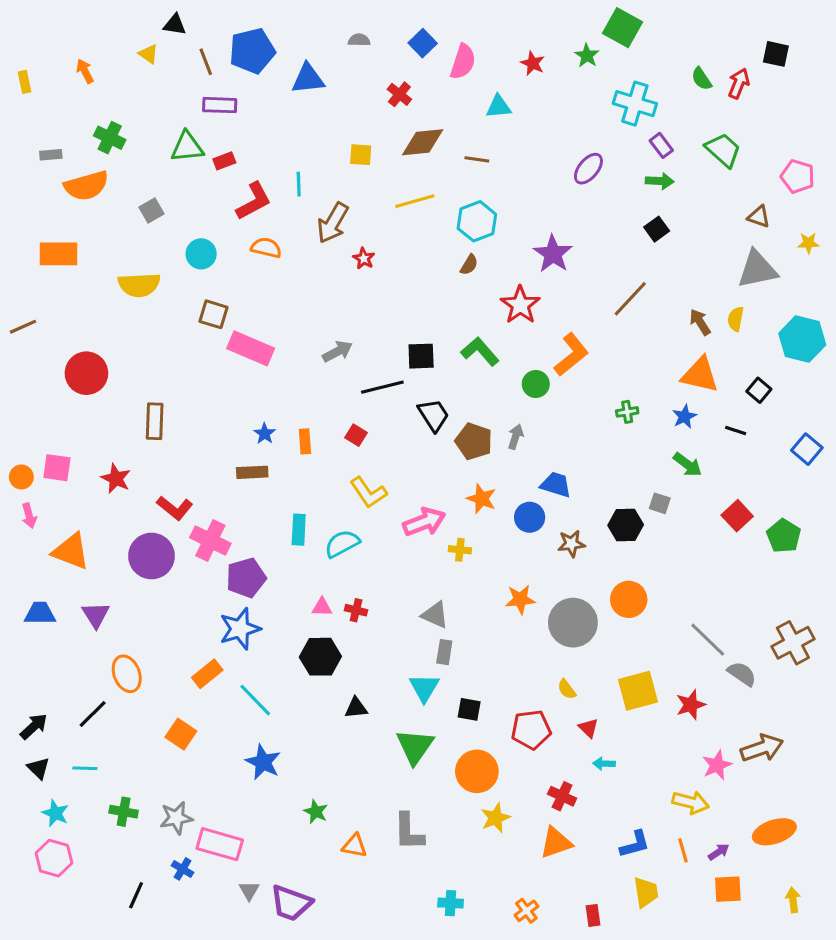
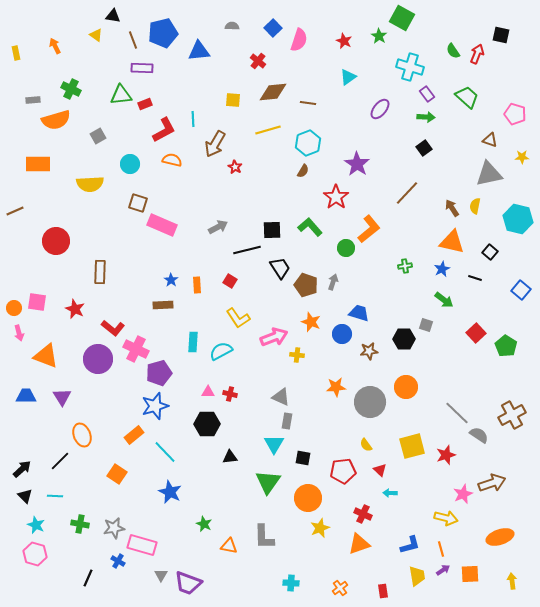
cyan triangle: (499, 107) -> (348, 77), moved, turned -30
purple arrow: (719, 852) -> (443, 570), moved

